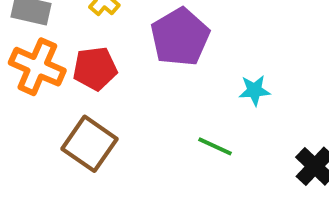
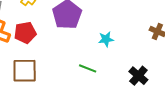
brown square: (89, 144) -> (25, 71), turned -32

